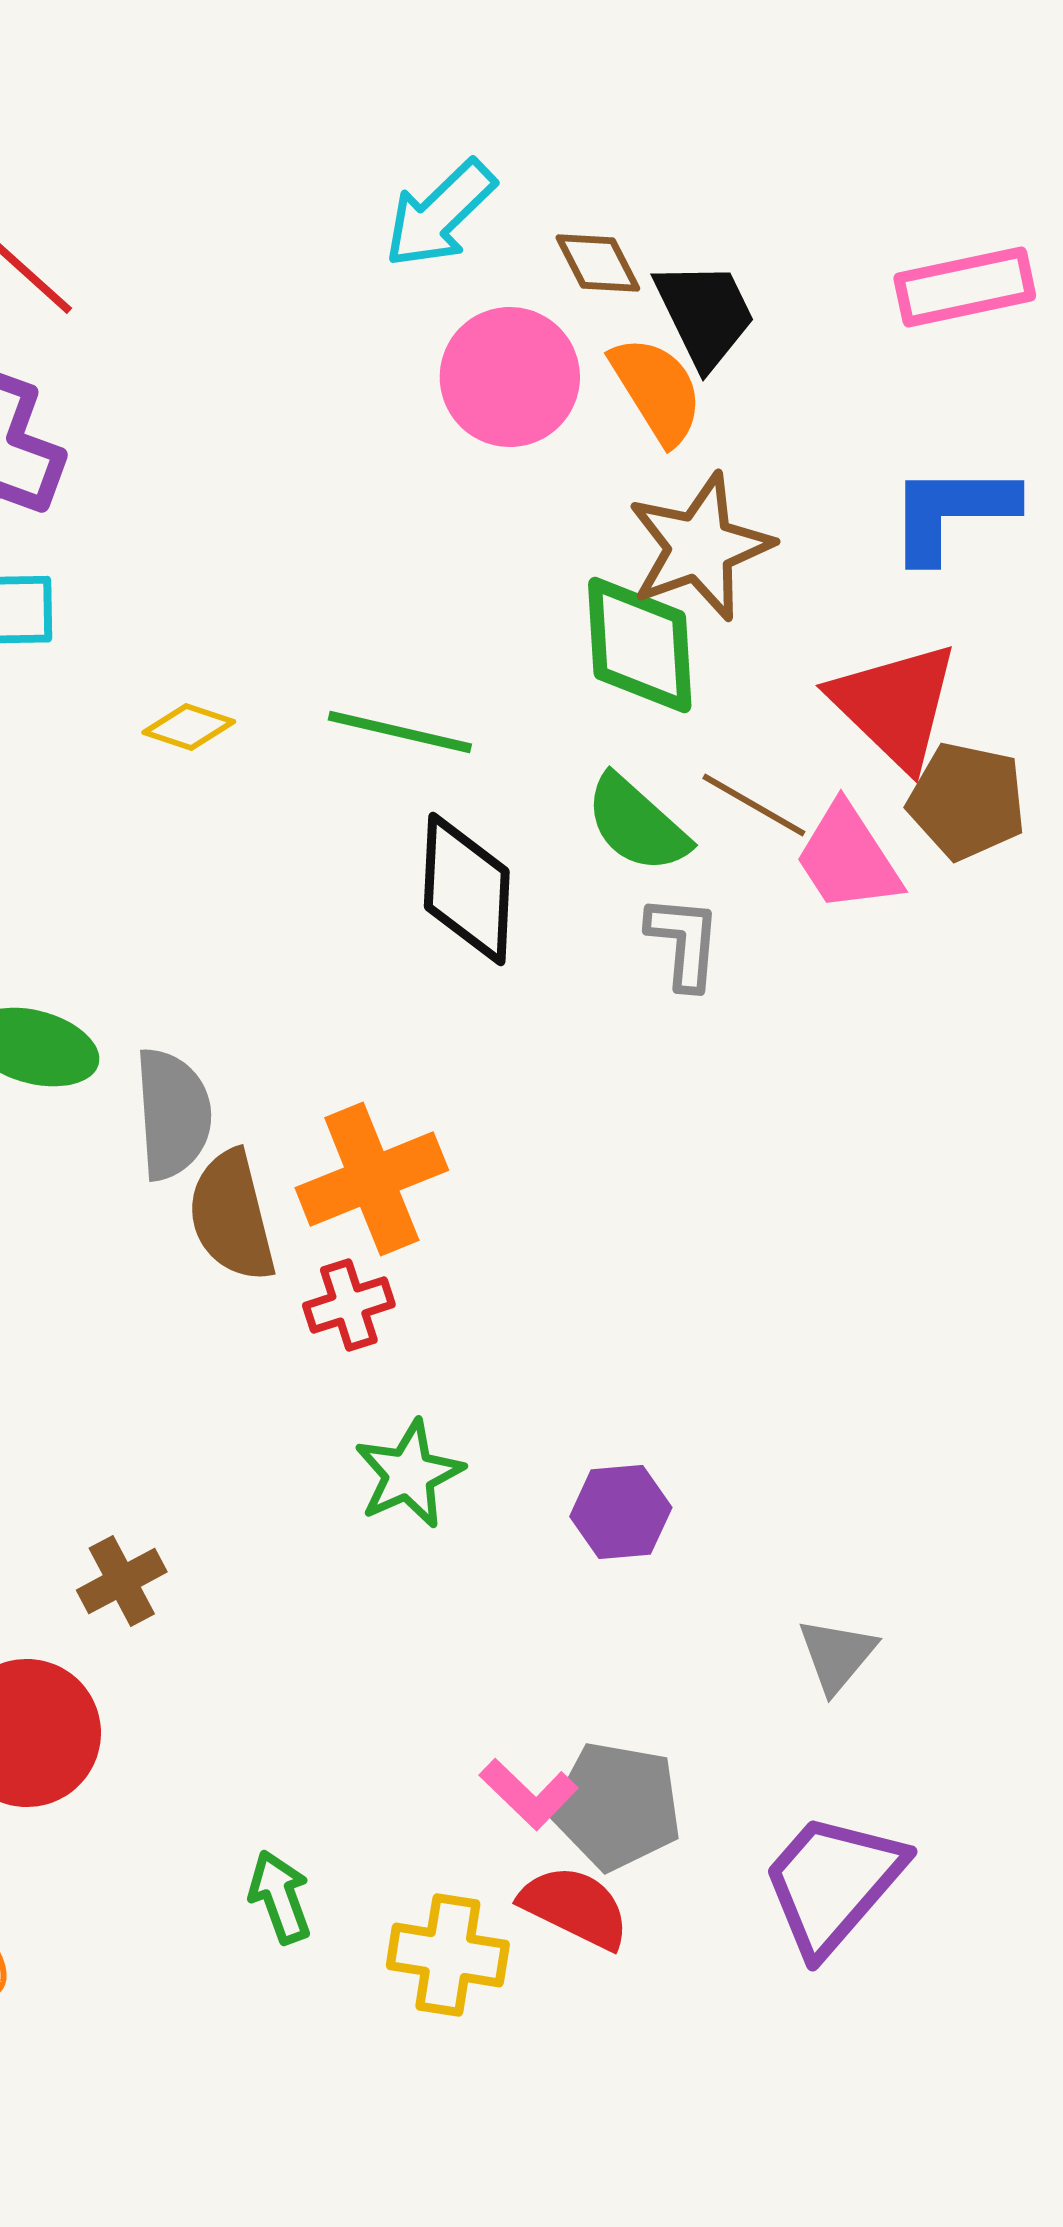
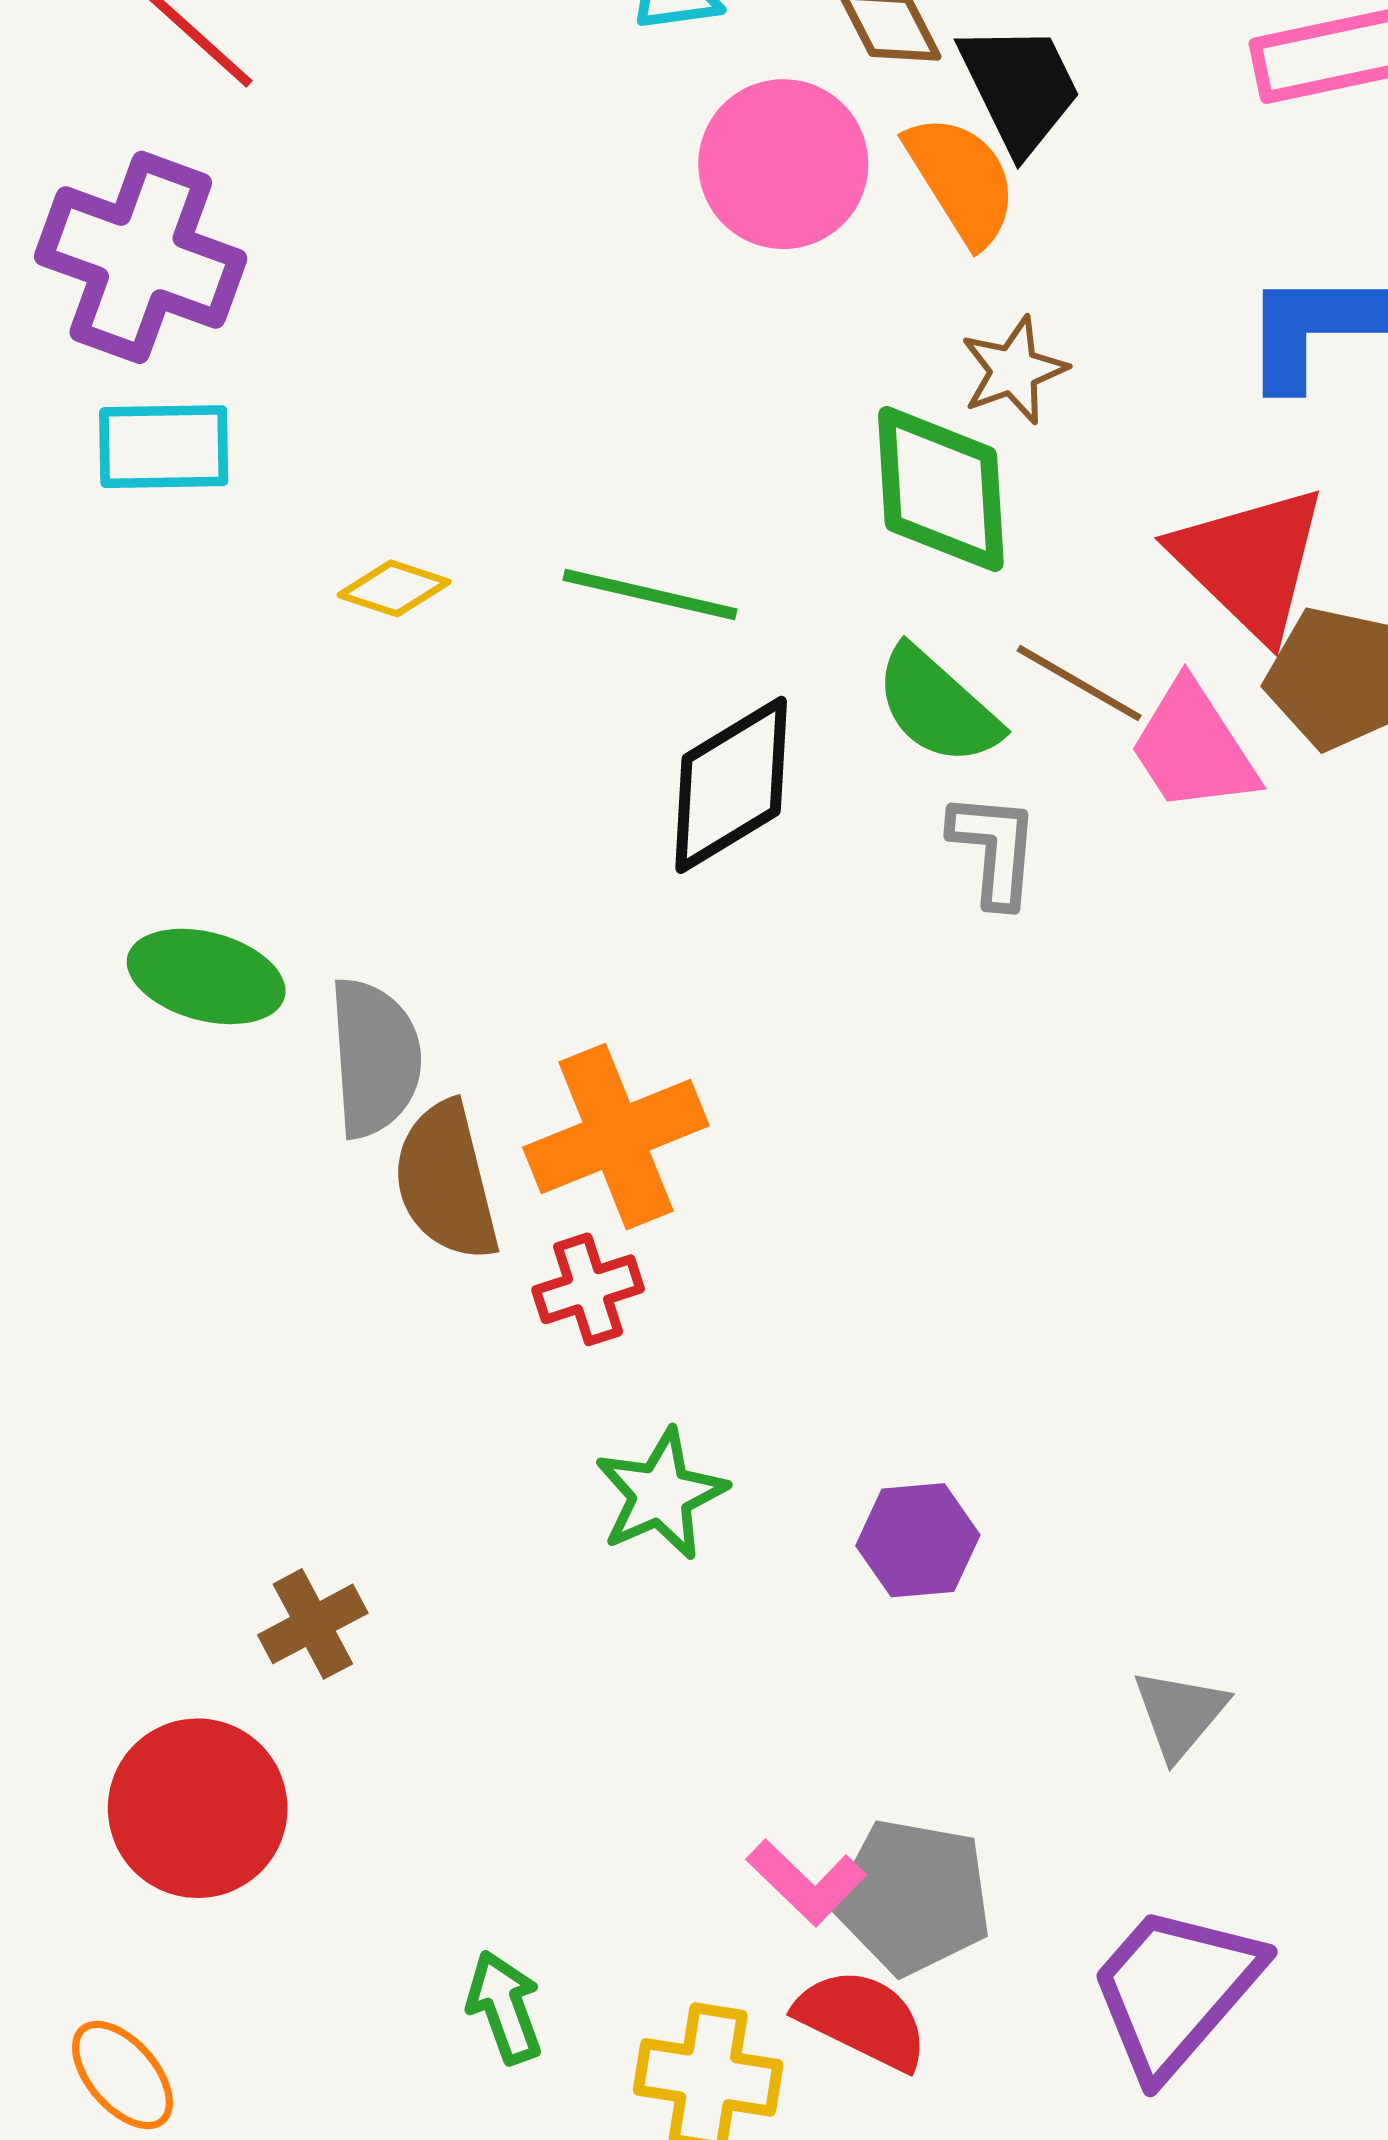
brown star: (700, 547) -> (1014, 370), size x0.6
black diamond: (467, 889) -> (731, 785), turned 56

